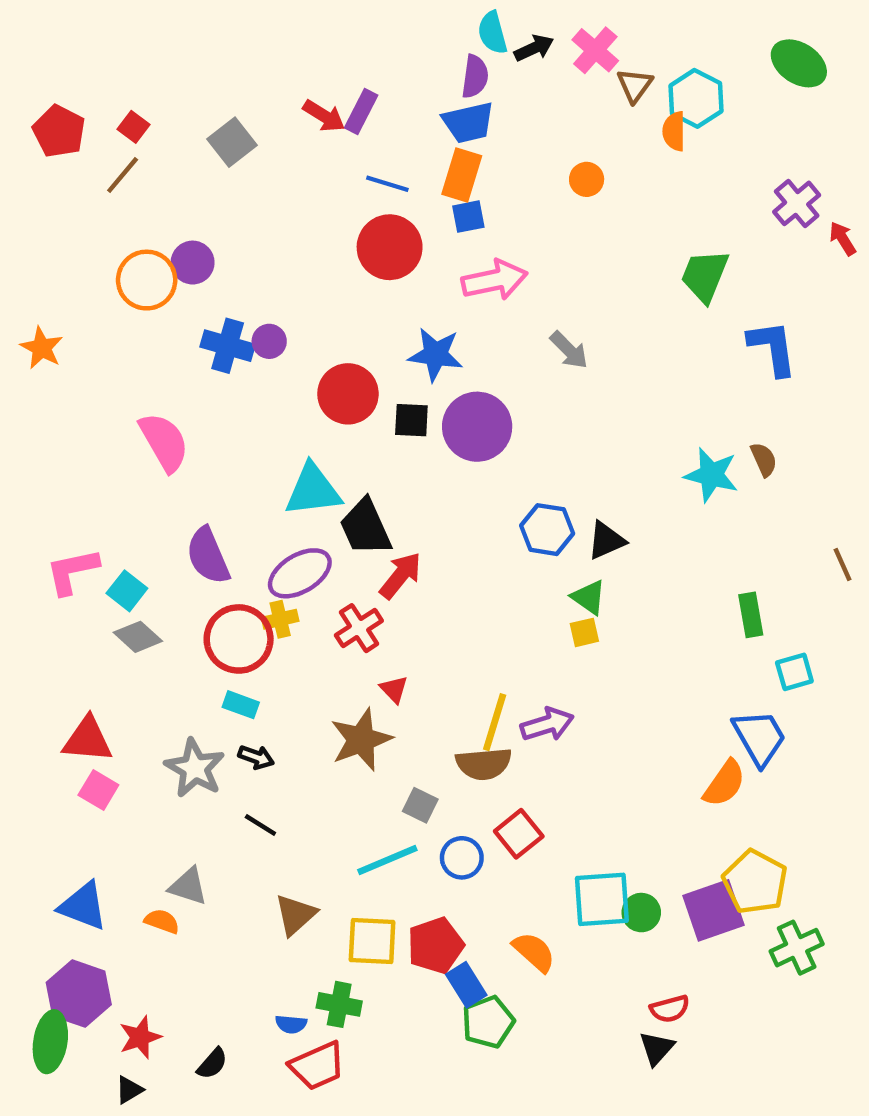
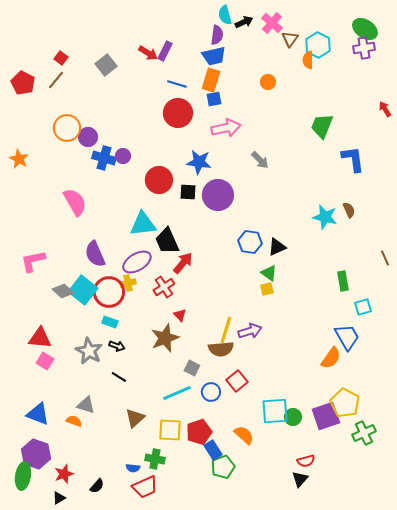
red pentagon: (59, 131) -> (23, 83), moved
purple cross: (797, 203) -> (364, 48), moved, turned 30
purple circle: (193, 263) -> (88, 137), moved
cyan square: (127, 591) -> (83, 290), moved, size x1.6

